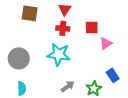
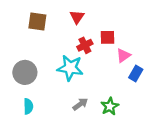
red cross: (63, 28) -> (85, 45), moved, turned -32
blue rectangle: (113, 75) -> (136, 74), moved, turned 64

